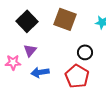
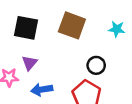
black square: (27, 21) -> (26, 28), turned -35

